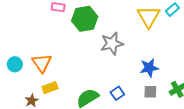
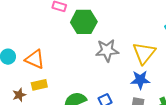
yellow triangle: (149, 17) -> (144, 53), moved
orange triangle: (42, 63) -> (35, 59), turned -40

